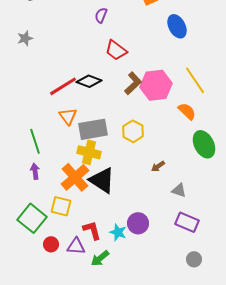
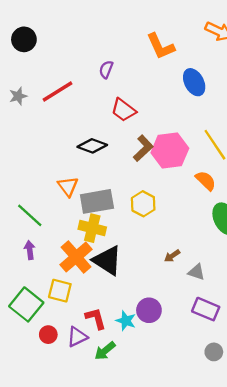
red line: (63, 86) -> (58, 91), moved
green line: (35, 141) -> (30, 215), turned -30
brown arrow: (158, 166) -> (172, 256), moved
purple triangle: (76, 246) -> (77, 337), turned -30

